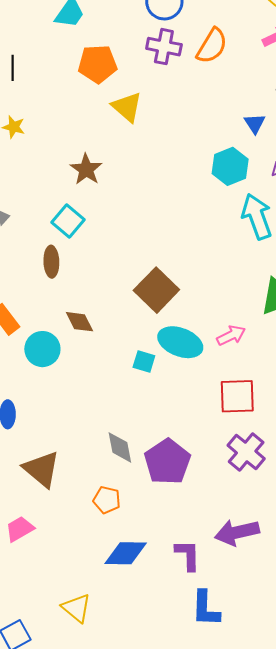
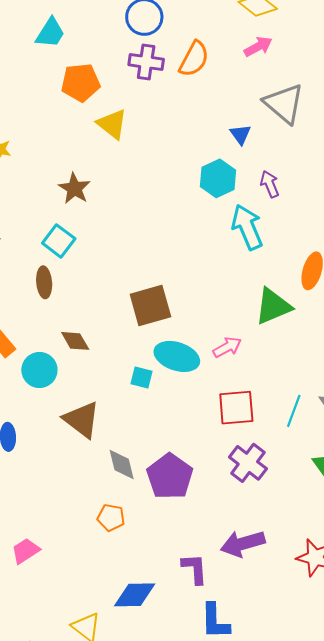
brown square: (156, 290) -> (150, 305), turned 33
brown triangle: (42, 469) -> (82, 420), moved
blue diamond: (126, 553) -> (135, 595), moved

